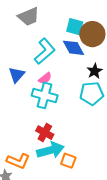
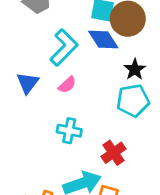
cyan cross: (45, 95) -> (69, 131), moved, size x0.7
red cross: (45, 133) -> (114, 153), moved, turned 30

